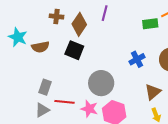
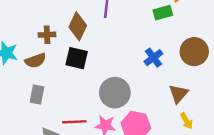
brown cross: (56, 16) -> (47, 35), moved
gray rectangle: (45, 87) -> (37, 94), moved

